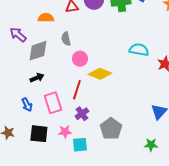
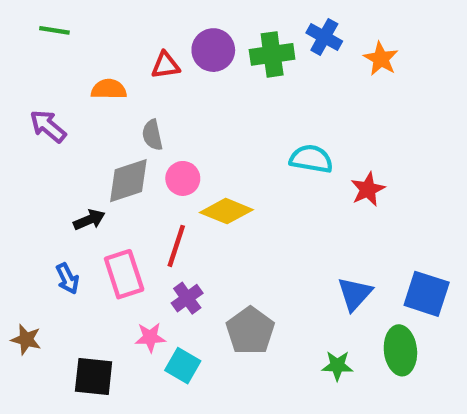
gray diamond: (38, 51) -> (128, 181), moved
black square: (39, 134) -> (94, 376), moved
cyan square: (80, 145) -> (183, 366), turned 35

